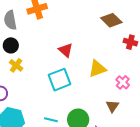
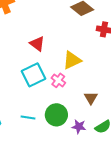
pink cross: (123, 82) -> (58, 80), moved

